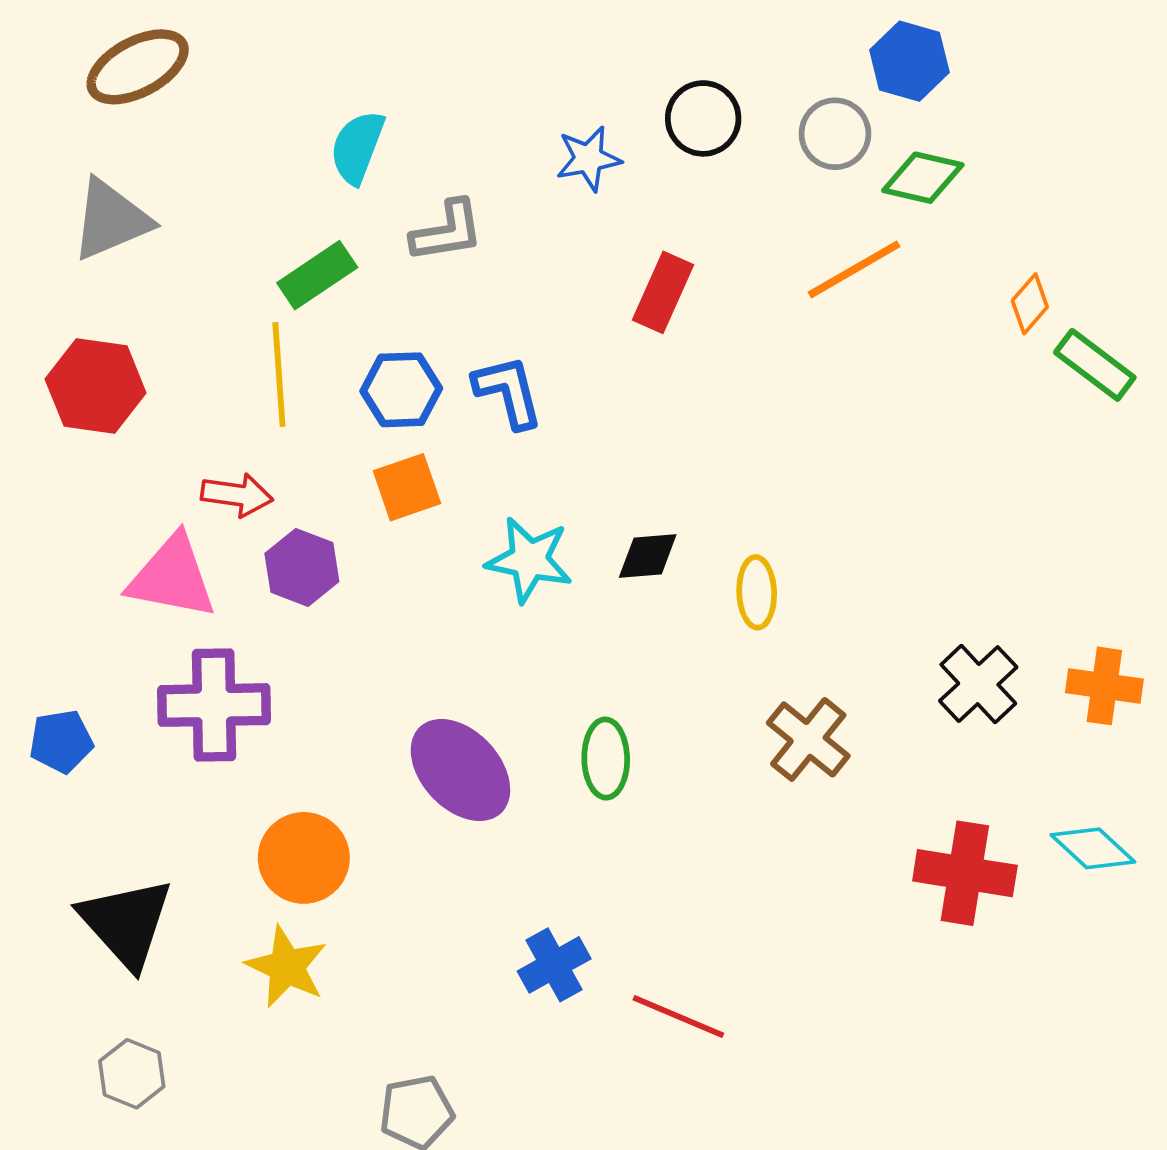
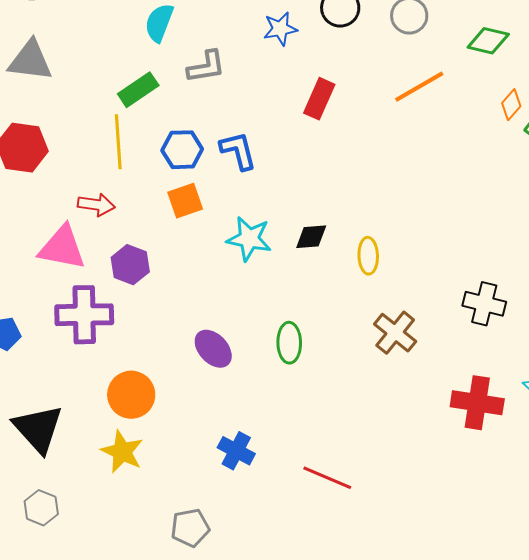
green diamond: (923, 178) -> (488, 41), moved
gray triangle: (111, 220) -> (30, 61), turned 30
purple hexagon: (302, 567) -> (130, 265), moved
black cross: (978, 684) -> (484, 304), turned -33
purple ellipse: (460, 770) -> (213, 349), size x0.7
blue cross: (554, 965) -> (236, 451), moved, turned -33

